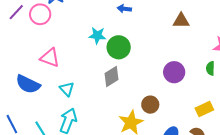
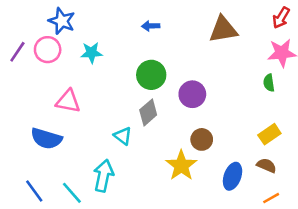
brown triangle: (181, 21) -> (223, 29), size x1.4
cyan star: (97, 35) -> (91, 53), moved
purple circle: (174, 72) -> (192, 94), moved
cyan triangle: (67, 89) -> (123, 136), moved

